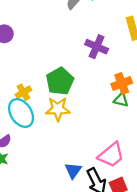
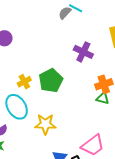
yellow cross: (23, 92) -> (24, 82), moved
yellow star: (58, 109) -> (45, 124), moved

